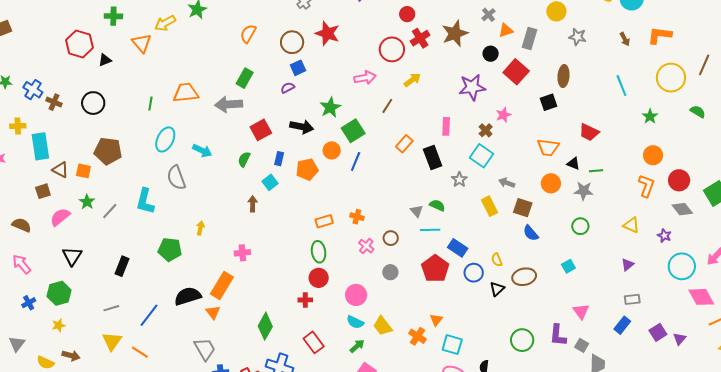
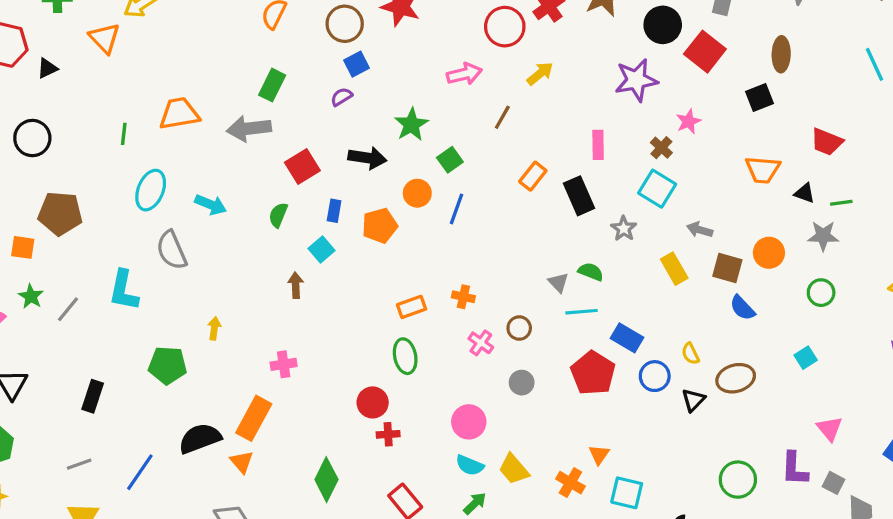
black circle: (491, 54) -> (663, 25), size x1.5
green square: (353, 131) -> (450, 160), size x0.7
orange circle: (551, 183) -> (769, 253), moved
red circle: (319, 278) -> (373, 402), moved

